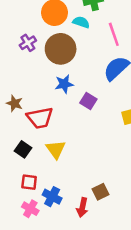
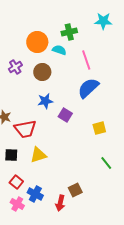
brown circle: (61, 49) -> (42, 72), size x0.7
black square: (23, 149) -> (11, 155), turned -32
yellow triangle: (56, 149) -> (38, 155), turned 48
red square: (29, 182) -> (16, 182), turned 32

